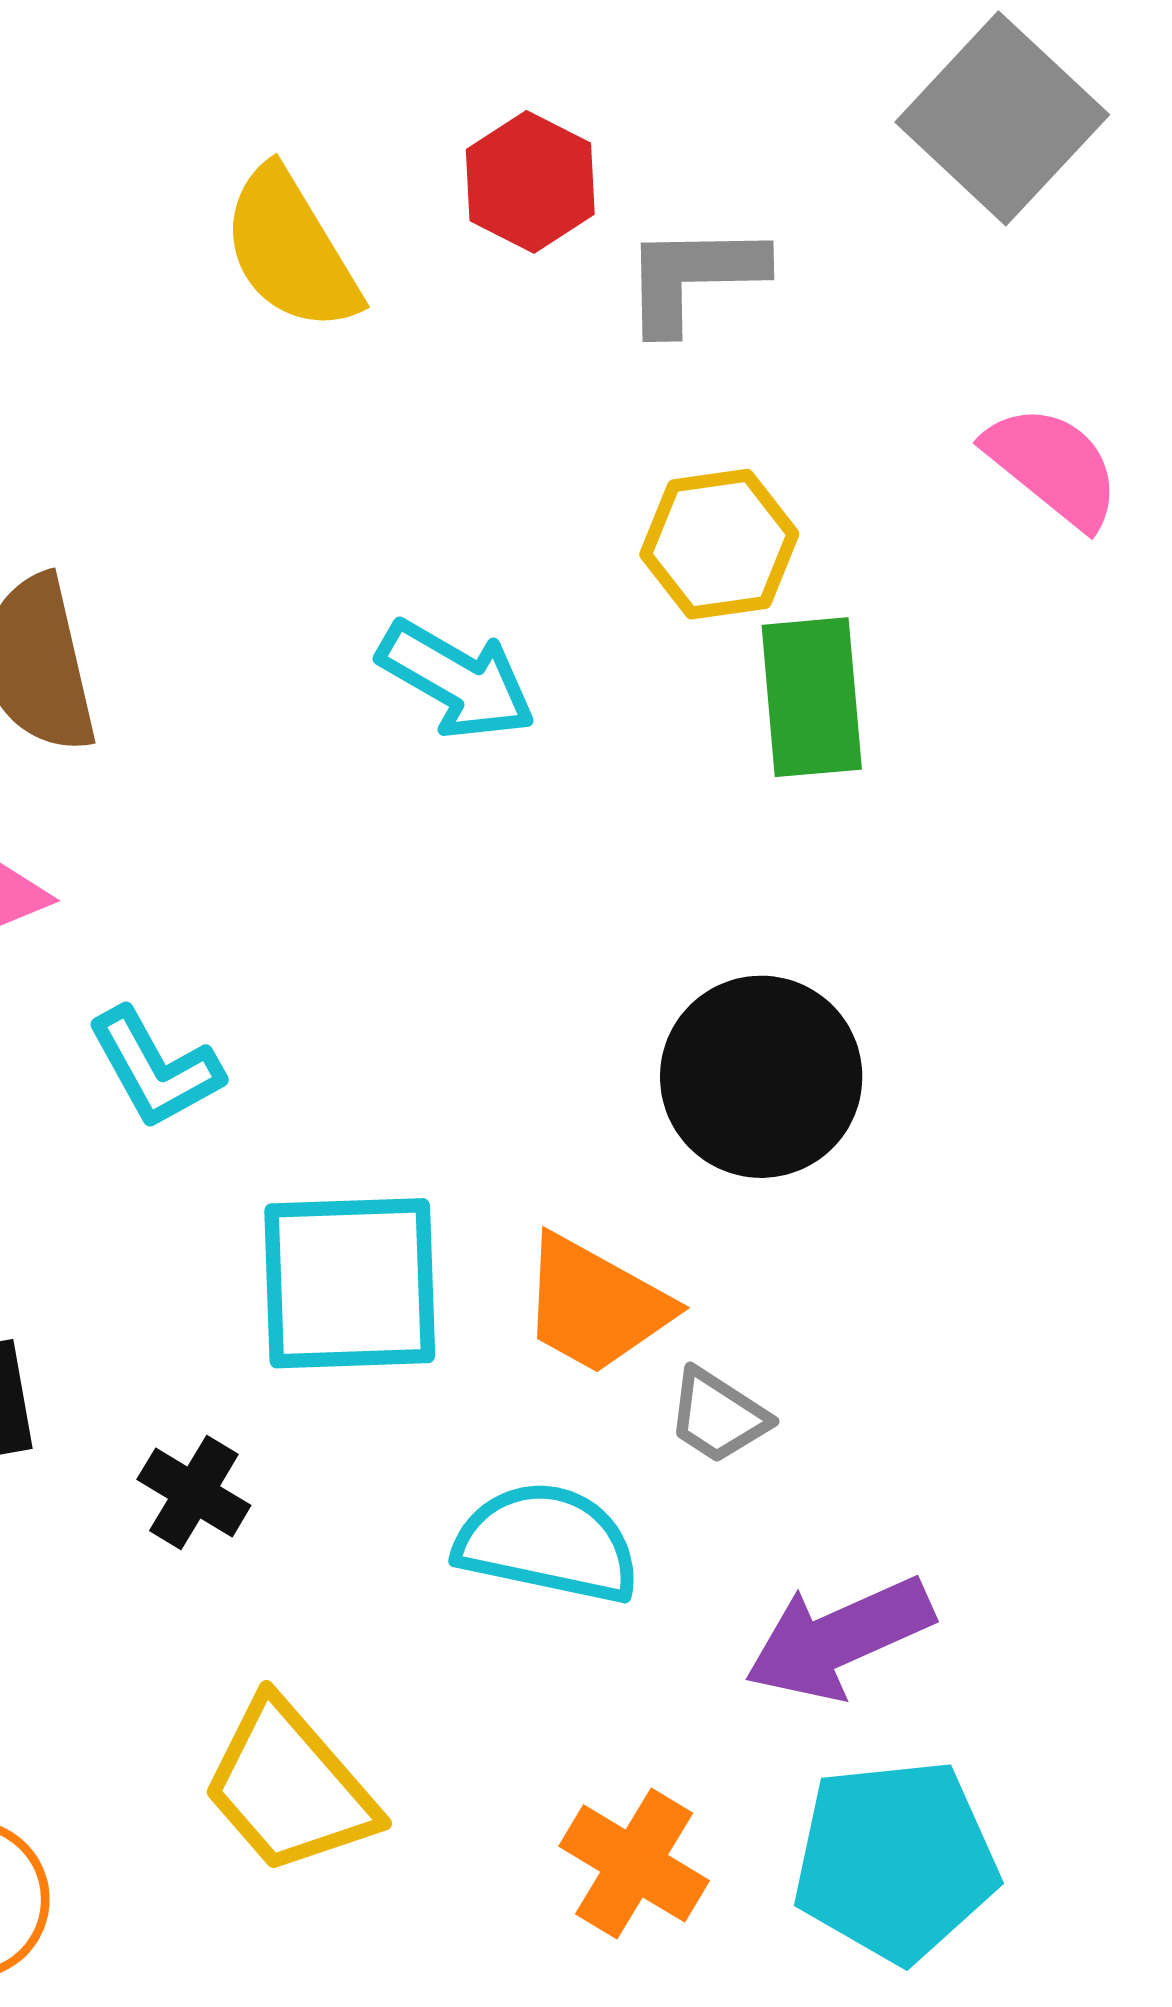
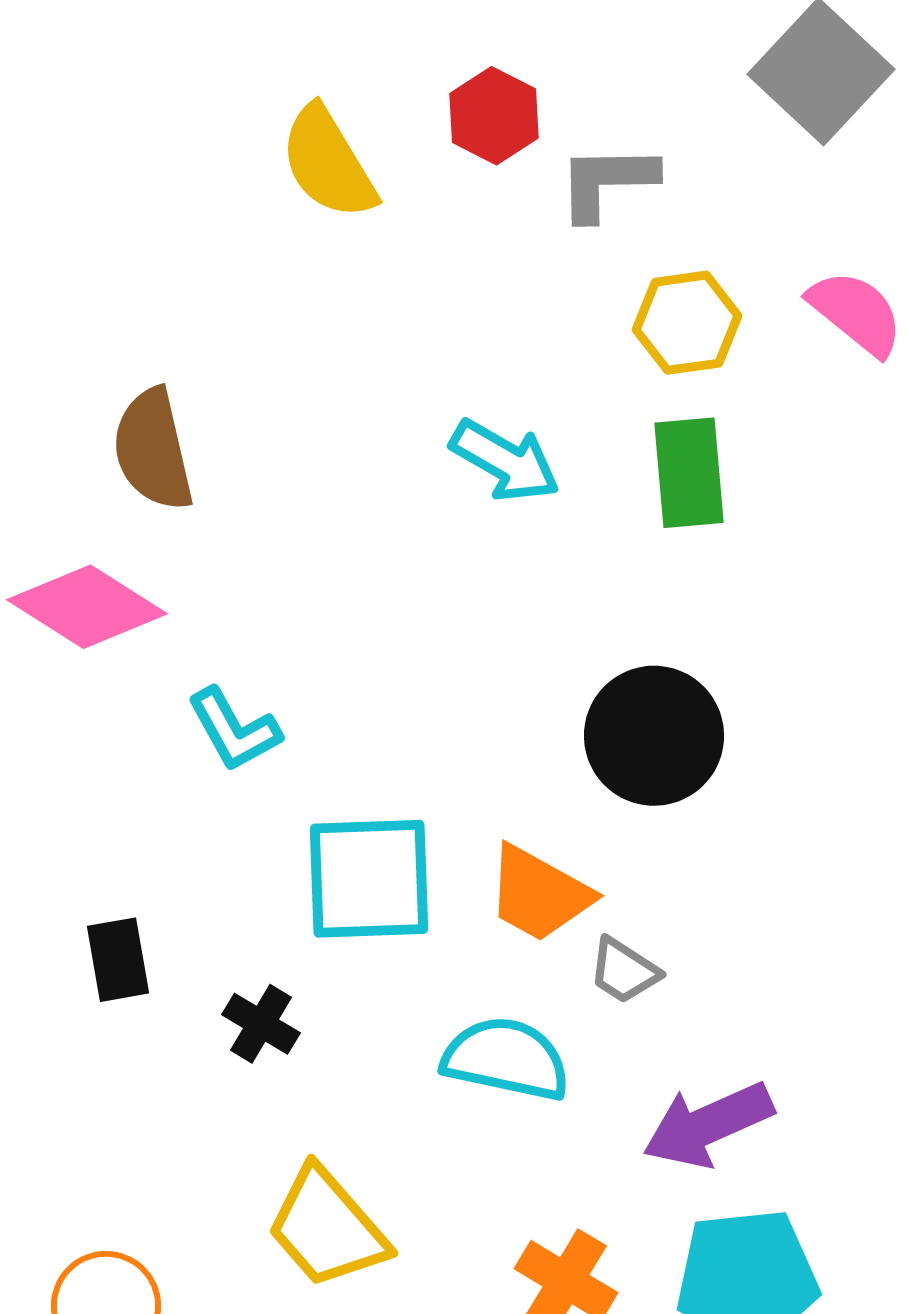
yellow hexagon: (719, 544) -> (687, 323), moved
cyan arrow: (457, 680) -> (505, 461), moved

